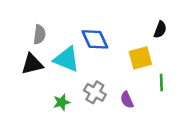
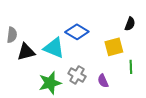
gray semicircle: (39, 35) -> (12, 35), moved
blue diamond: (95, 39) -> (77, 32), turned -35
green star: (62, 102) -> (50, 83), size x1.6

